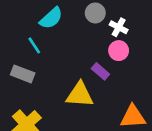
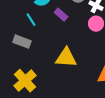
purple rectangle: (100, 71) -> (61, 15), moved

